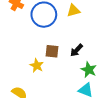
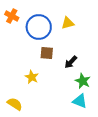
brown square: (52, 51) -> (47, 53), moved

